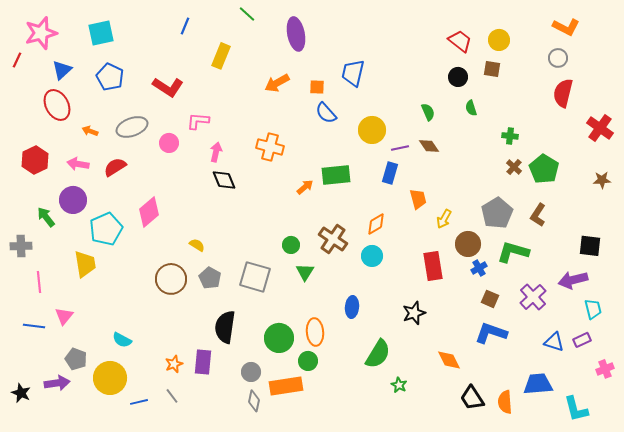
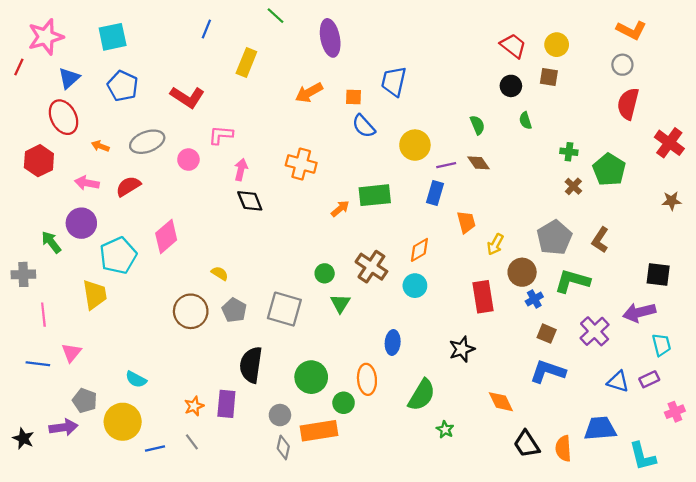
red hexagon: (35, 160) -> (39, 161), moved
green pentagon: (544, 169) -> (609, 170), moved
orange ellipse: (315, 332) -> (367, 379), moved

